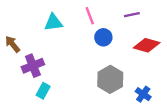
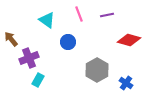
purple line: (132, 15) -> (107, 15), moved
cyan triangle: (53, 23) -> (47, 20), turned 42
blue circle: (103, 37) -> (68, 42), moved

